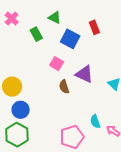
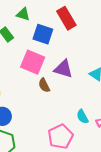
red rectangle: (94, 27) -> (66, 18), size x1.5
pink square: (57, 64) -> (33, 62), size x1.6

